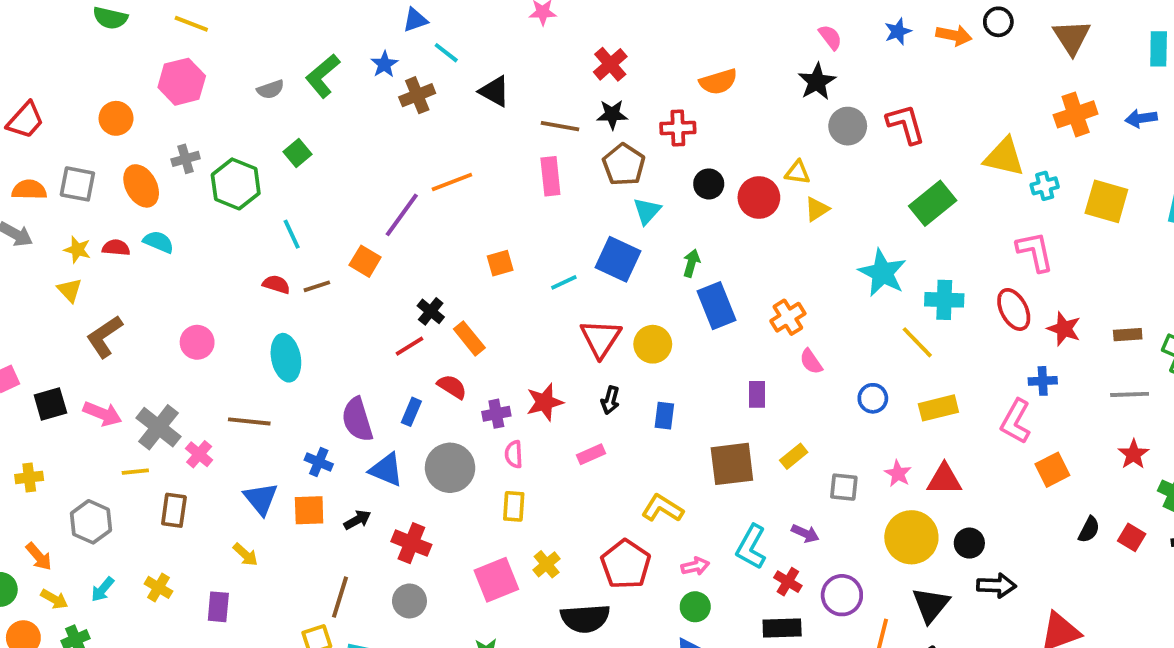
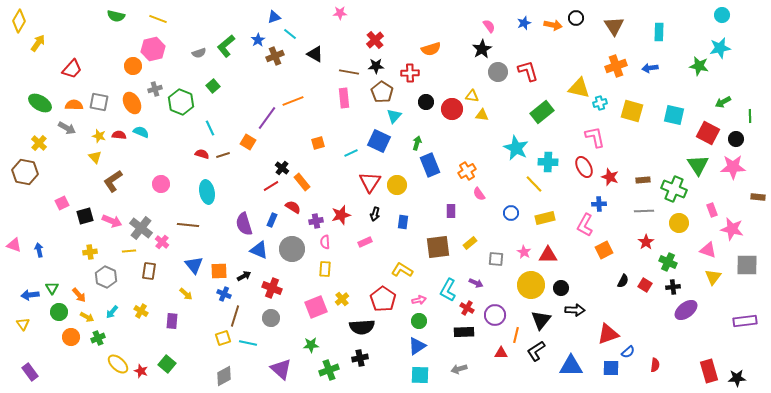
orange circle: (116, 118) -> (133, 66), moved
yellow triangle: (817, 209) -> (482, 115), turned 40
blue cross: (319, 462) -> (224, 294), moved
yellow cross: (29, 477) -> (90, 252), moved

